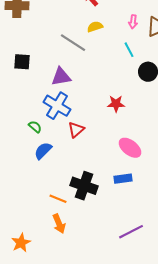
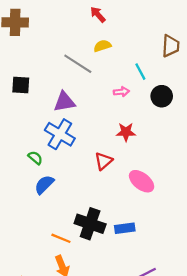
pink arrow: (133, 22) -> (121, 92), moved, turned -104
red triangle: (76, 130) -> (103, 161), moved
blue rectangle: (123, 179) -> (125, 228), moved

